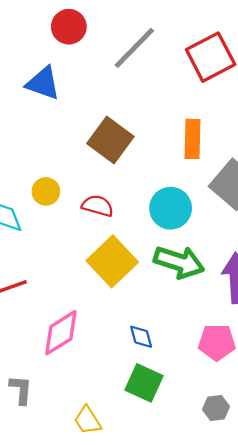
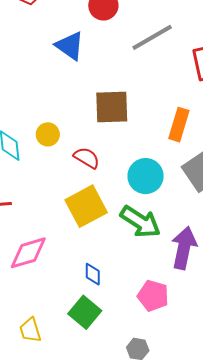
brown square: (110, 140) -> (112, 107), turned 36

